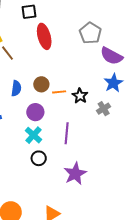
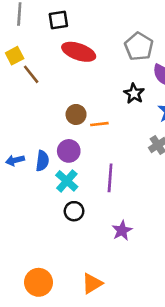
red ellipse: (44, 36) -> (79, 52), turned -55
blue semicircle: (16, 88) -> (42, 161), moved
black star: (80, 96) -> (134, 93), moved
purple star: (75, 174) -> (122, 230), size x0.7

